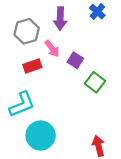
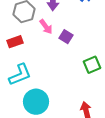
red rectangle: (32, 66) -> (15, 42), moved
green square: (95, 82) -> (92, 65), moved, turned 30

